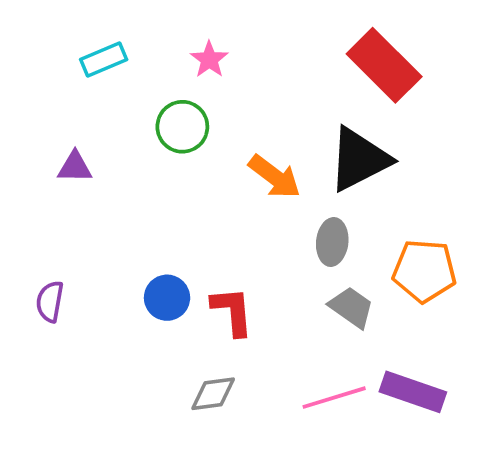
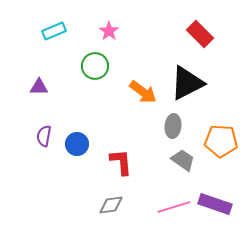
red rectangle: (384, 65) -> (200, 34), size x0.7
blue circle: (167, 298) -> (77, 144), moved
purple semicircle: (50, 302) -> (44, 136), moved

